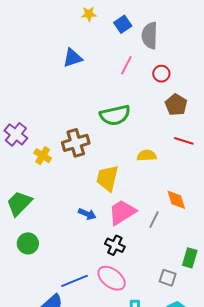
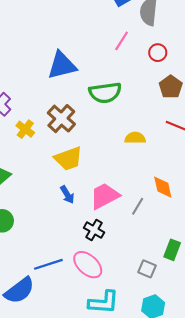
blue triangle: (72, 58) -> (62, 65), moved, size x1.4
brown cross: (76, 143) -> (61, 119), turned -36
yellow trapezoid: (107, 178) -> (68, 159), moved, turned -128
blue arrow: (87, 214) -> (67, 195), turned 30

